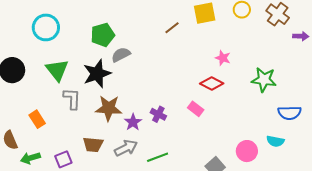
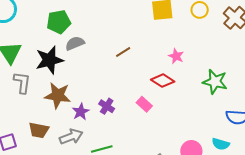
brown line: (172, 28) -> (123, 52), moved

